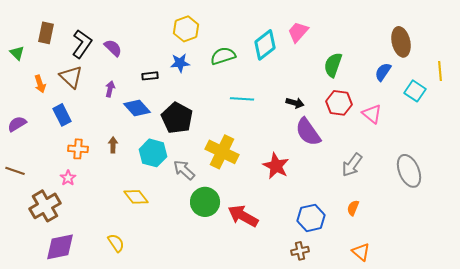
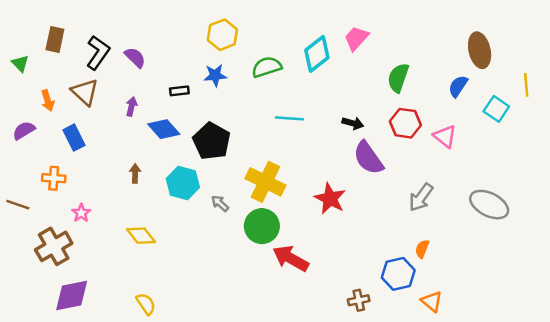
purple semicircle: (17, 124) -> (24, 130), moved
orange cross: (78, 149) -> (54, 178), moved
gray arrow: (184, 170) -> (220, 203), size x0.7
gray ellipse: (409, 171) -> (489, 205), turned -40
yellow diamond: (136, 197) -> (141, 236), moved
green circle: (205, 202) -> (262, 226), moved
blue hexagon: (311, 218) -> (398, 274), moved
yellow semicircle: (116, 243) -> (146, 304), moved

